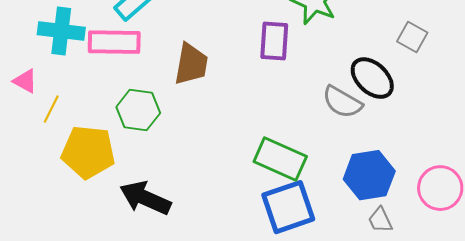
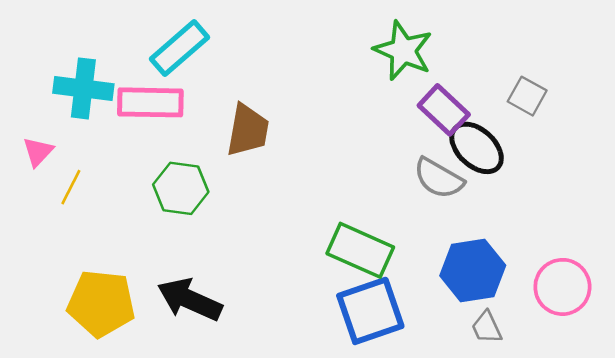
purple rectangle: (274, 41) -> (444, 110), moved, turned -51
pink triangle: (25, 81) -> (38, 152), turned 44
yellow pentagon: (88, 152) -> (101, 303), moved

